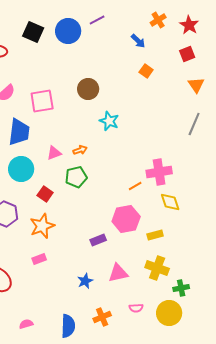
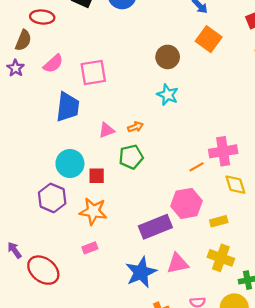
orange square: (146, 71) -> (209, 39), size x1.6
brown circle: (88, 89) -> (168, 57), moved
cyan circle: (21, 169) -> (70, 164), moved
red square: (45, 194) -> (97, 176), turned -35
orange star: (42, 226) -> (93, 211), turned 30
purple rectangle: (98, 240) -> (155, 227), size x1.8
blue star: (85, 281) -> (141, 272), size x1.8

